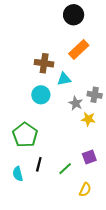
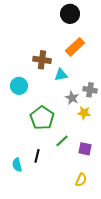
cyan circle: (41, 95) -> (19, 86), moved
green pentagon: (25, 135) -> (42, 118), moved
purple square: (89, 157) -> (85, 149), turned 32
green line: (65, 169) -> (62, 141), moved

